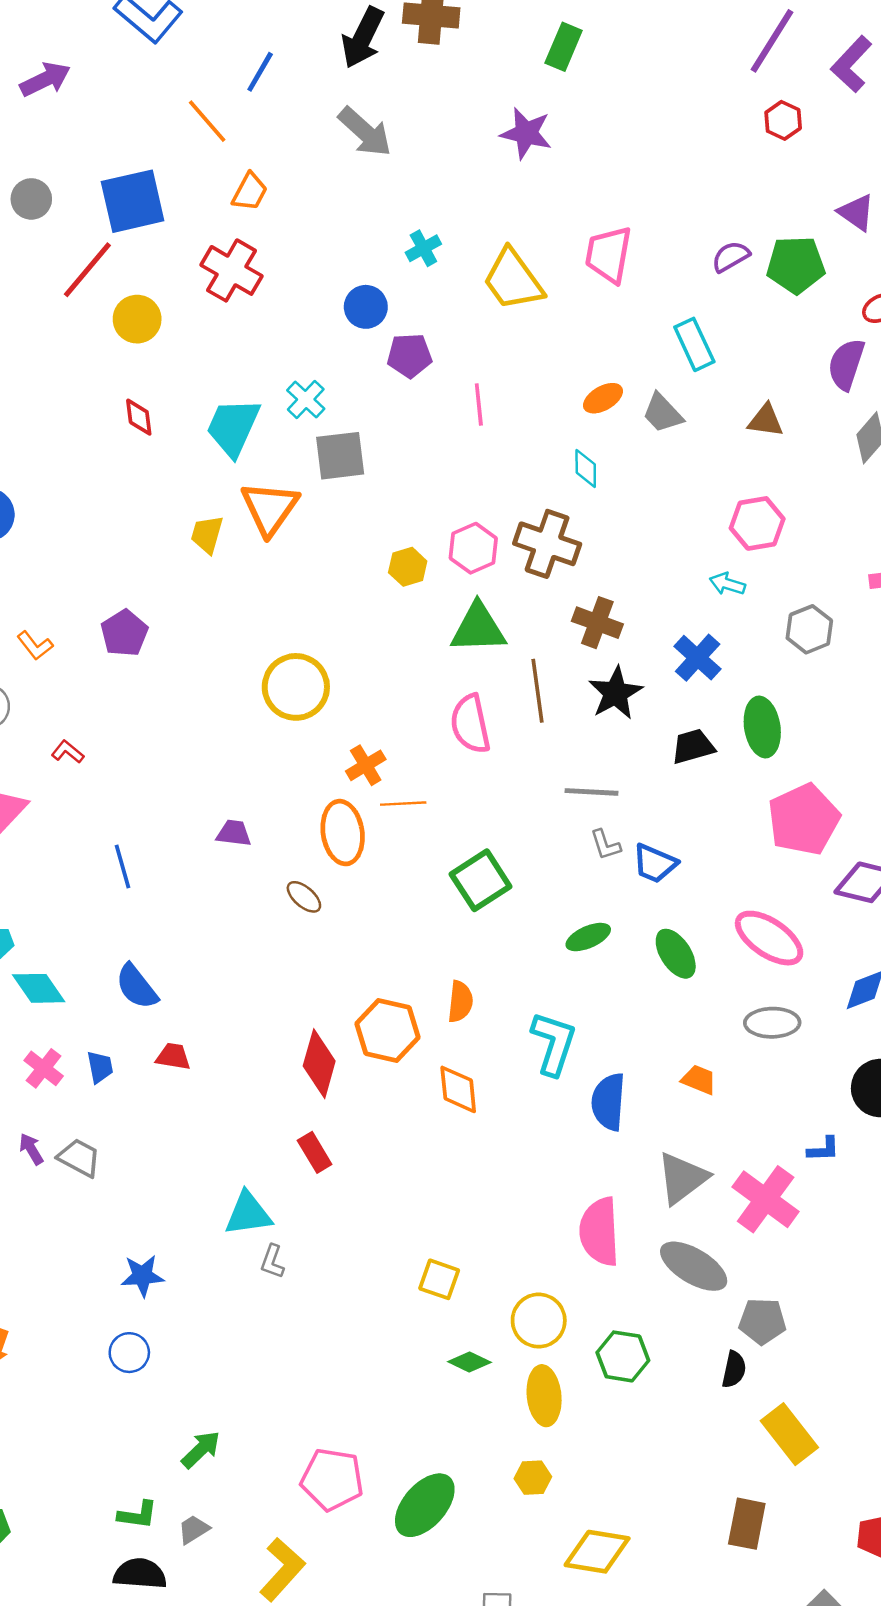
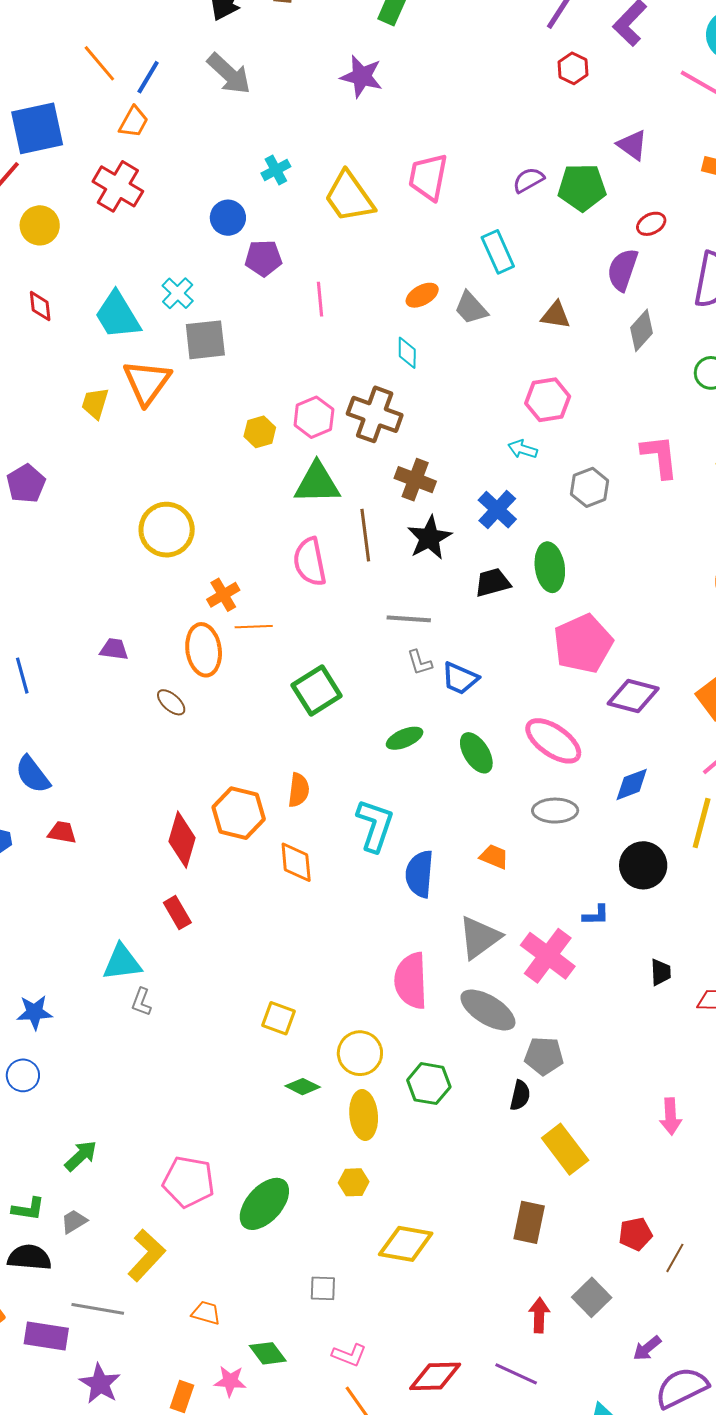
blue line: (260, 72) -> (148, 77), moved
cyan trapezoid: (233, 427) -> (118, 315), turned -56

